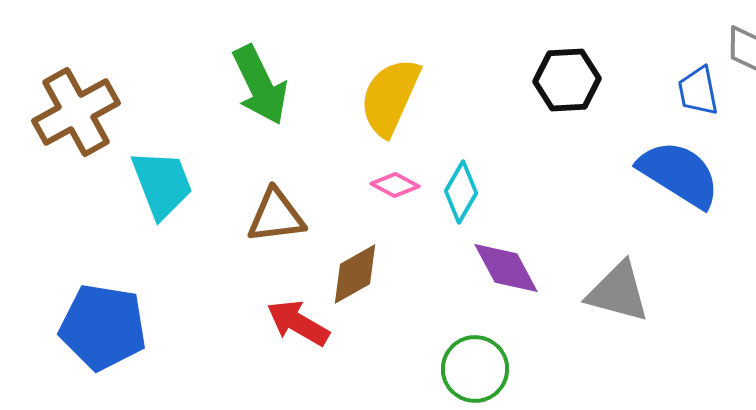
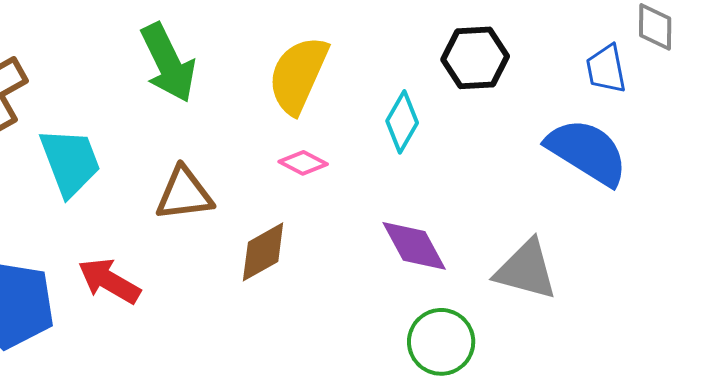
cyan diamond: (461, 192) -> (402, 122), moved
red arrow: (298, 323) -> (109, 281), moved
green circle: (475, 369) -> (441, 342), moved

